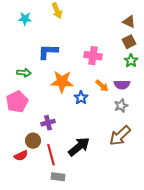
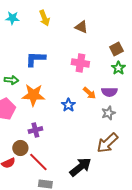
cyan star: (25, 19) -> (12, 18), moved
brown triangle: (129, 22) -> (81, 27), moved
orange star: (62, 82) -> (33, 95), moved
black arrow: (79, 147) -> (80, 167), moved
red line: (51, 155) -> (38, 162), turned -30

